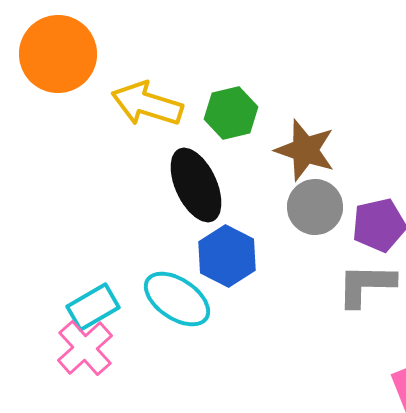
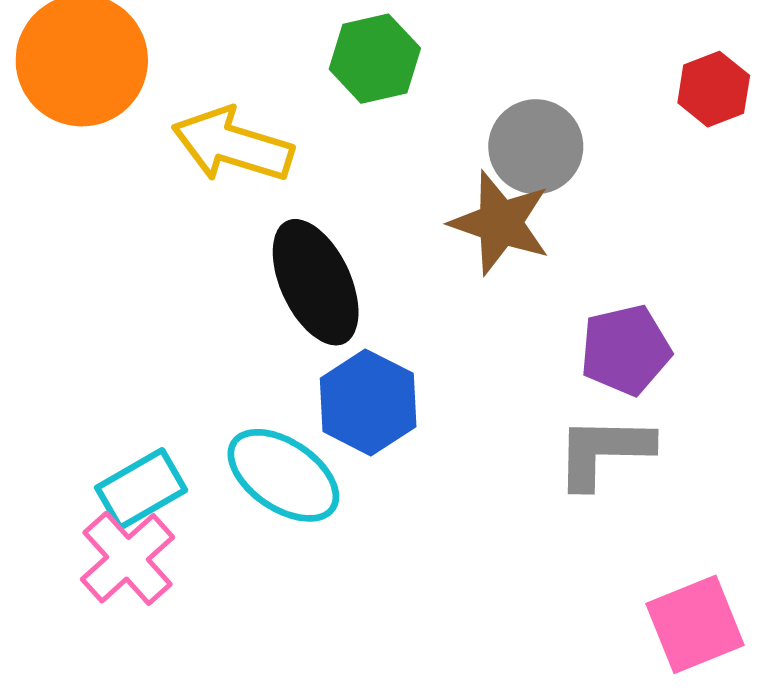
green hexagon: (231, 113) -> (375, 59), moved
gray circle: (315, 207) -> (536, 147), moved

